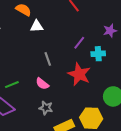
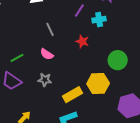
red star: (79, 74) -> (82, 41), size x0.6
gray star: (46, 108) -> (45, 80), moved

